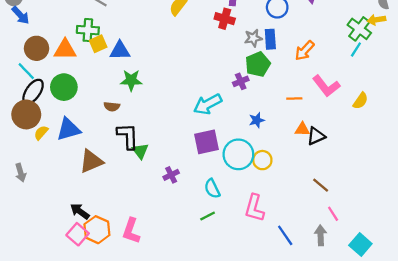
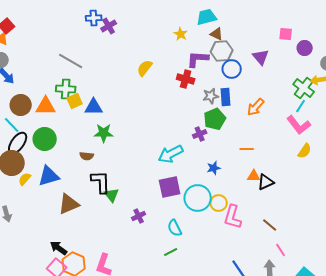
pink L-shape: (326, 86) -> (299, 125), moved
pink L-shape: (254, 208) -> (233, 217), moved

